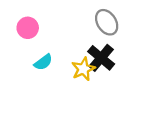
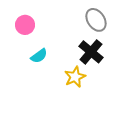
yellow star: (83, 69) -> (75, 77), moved

